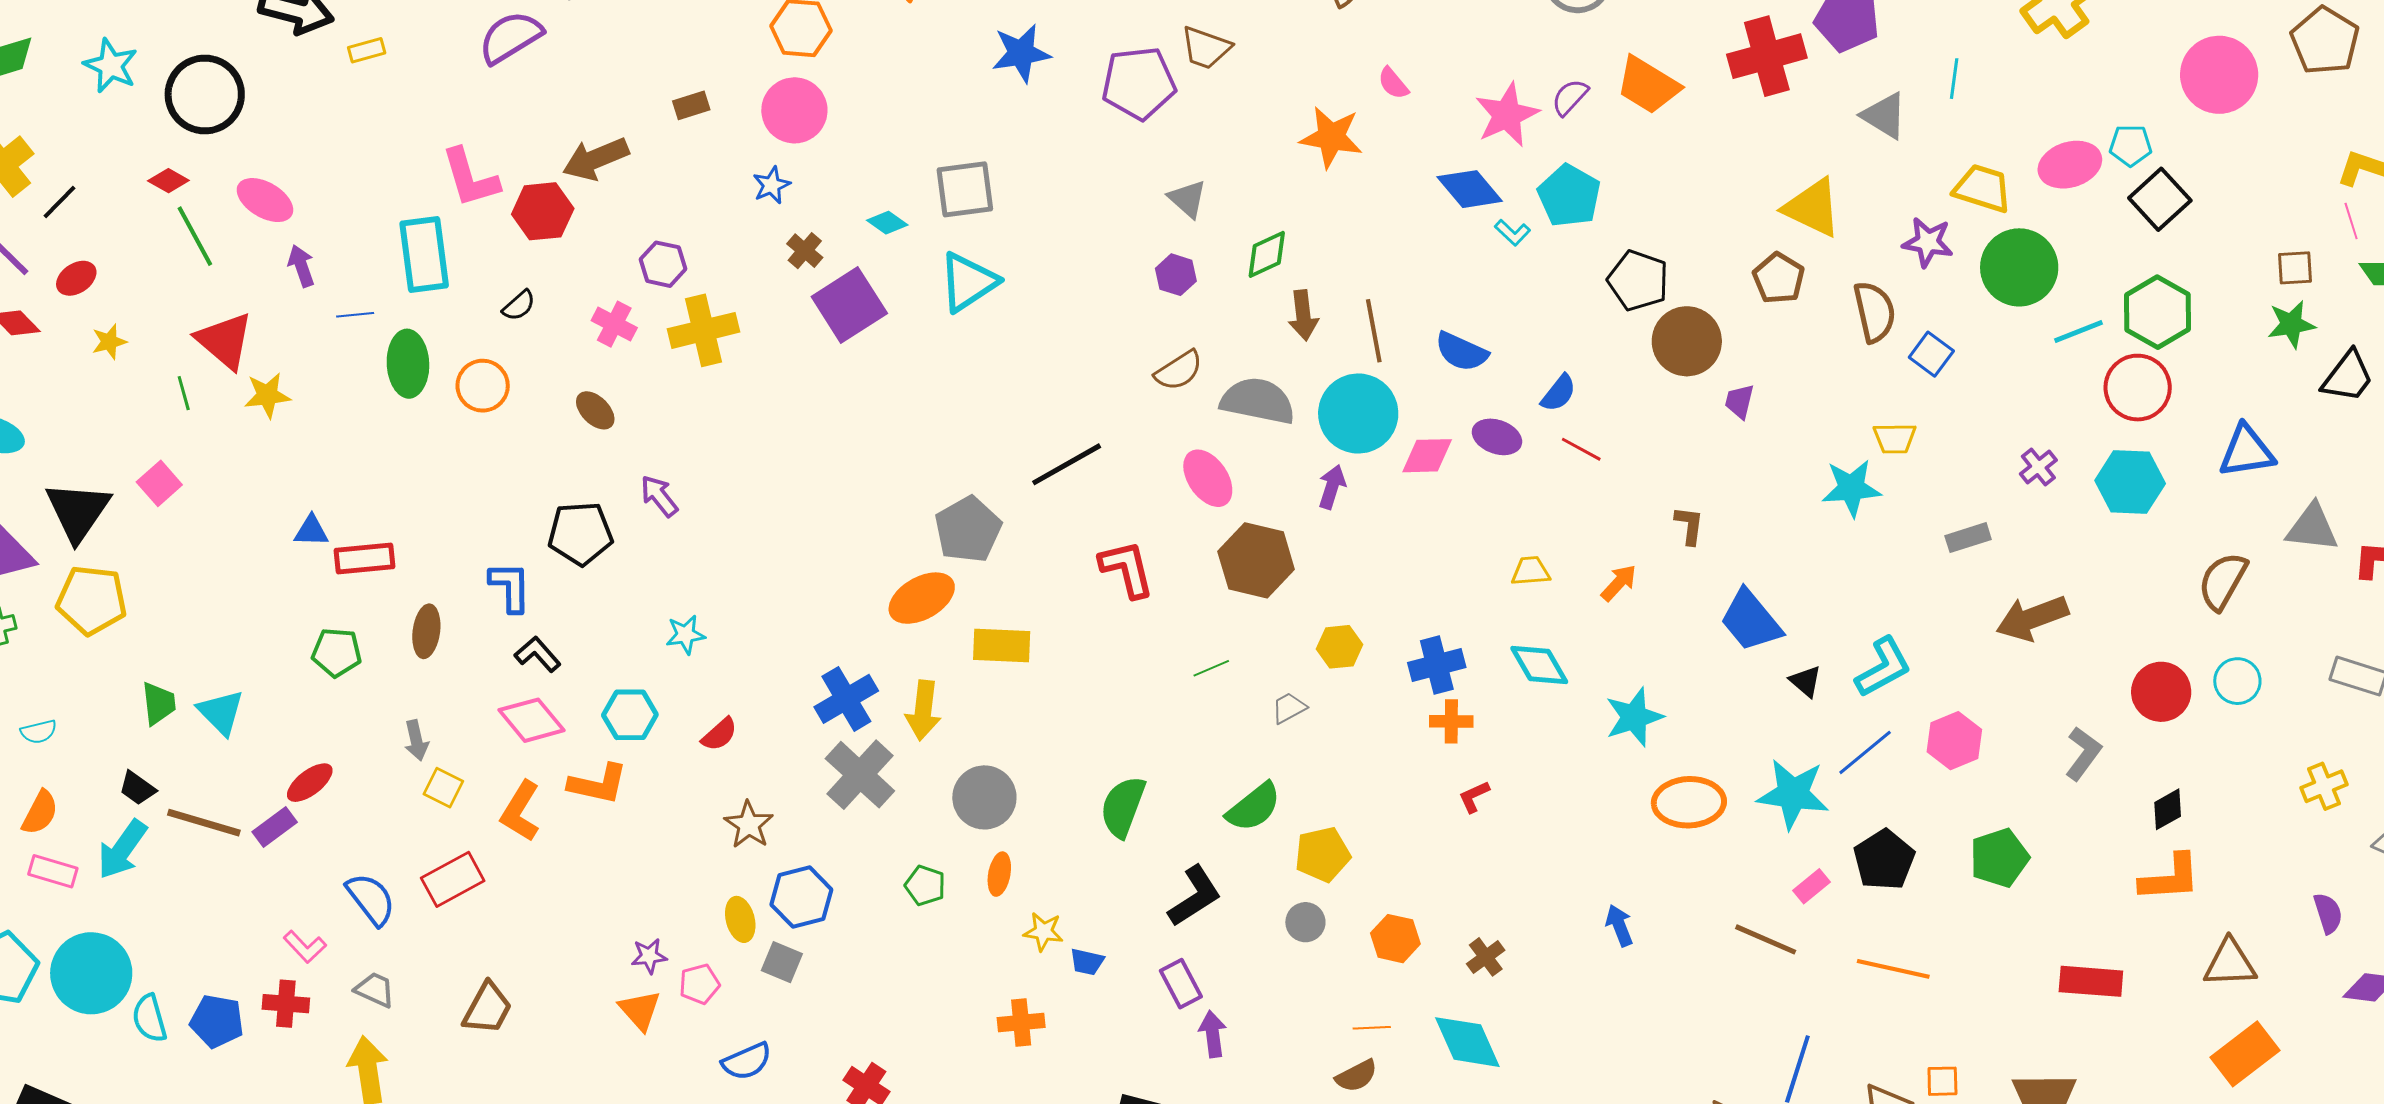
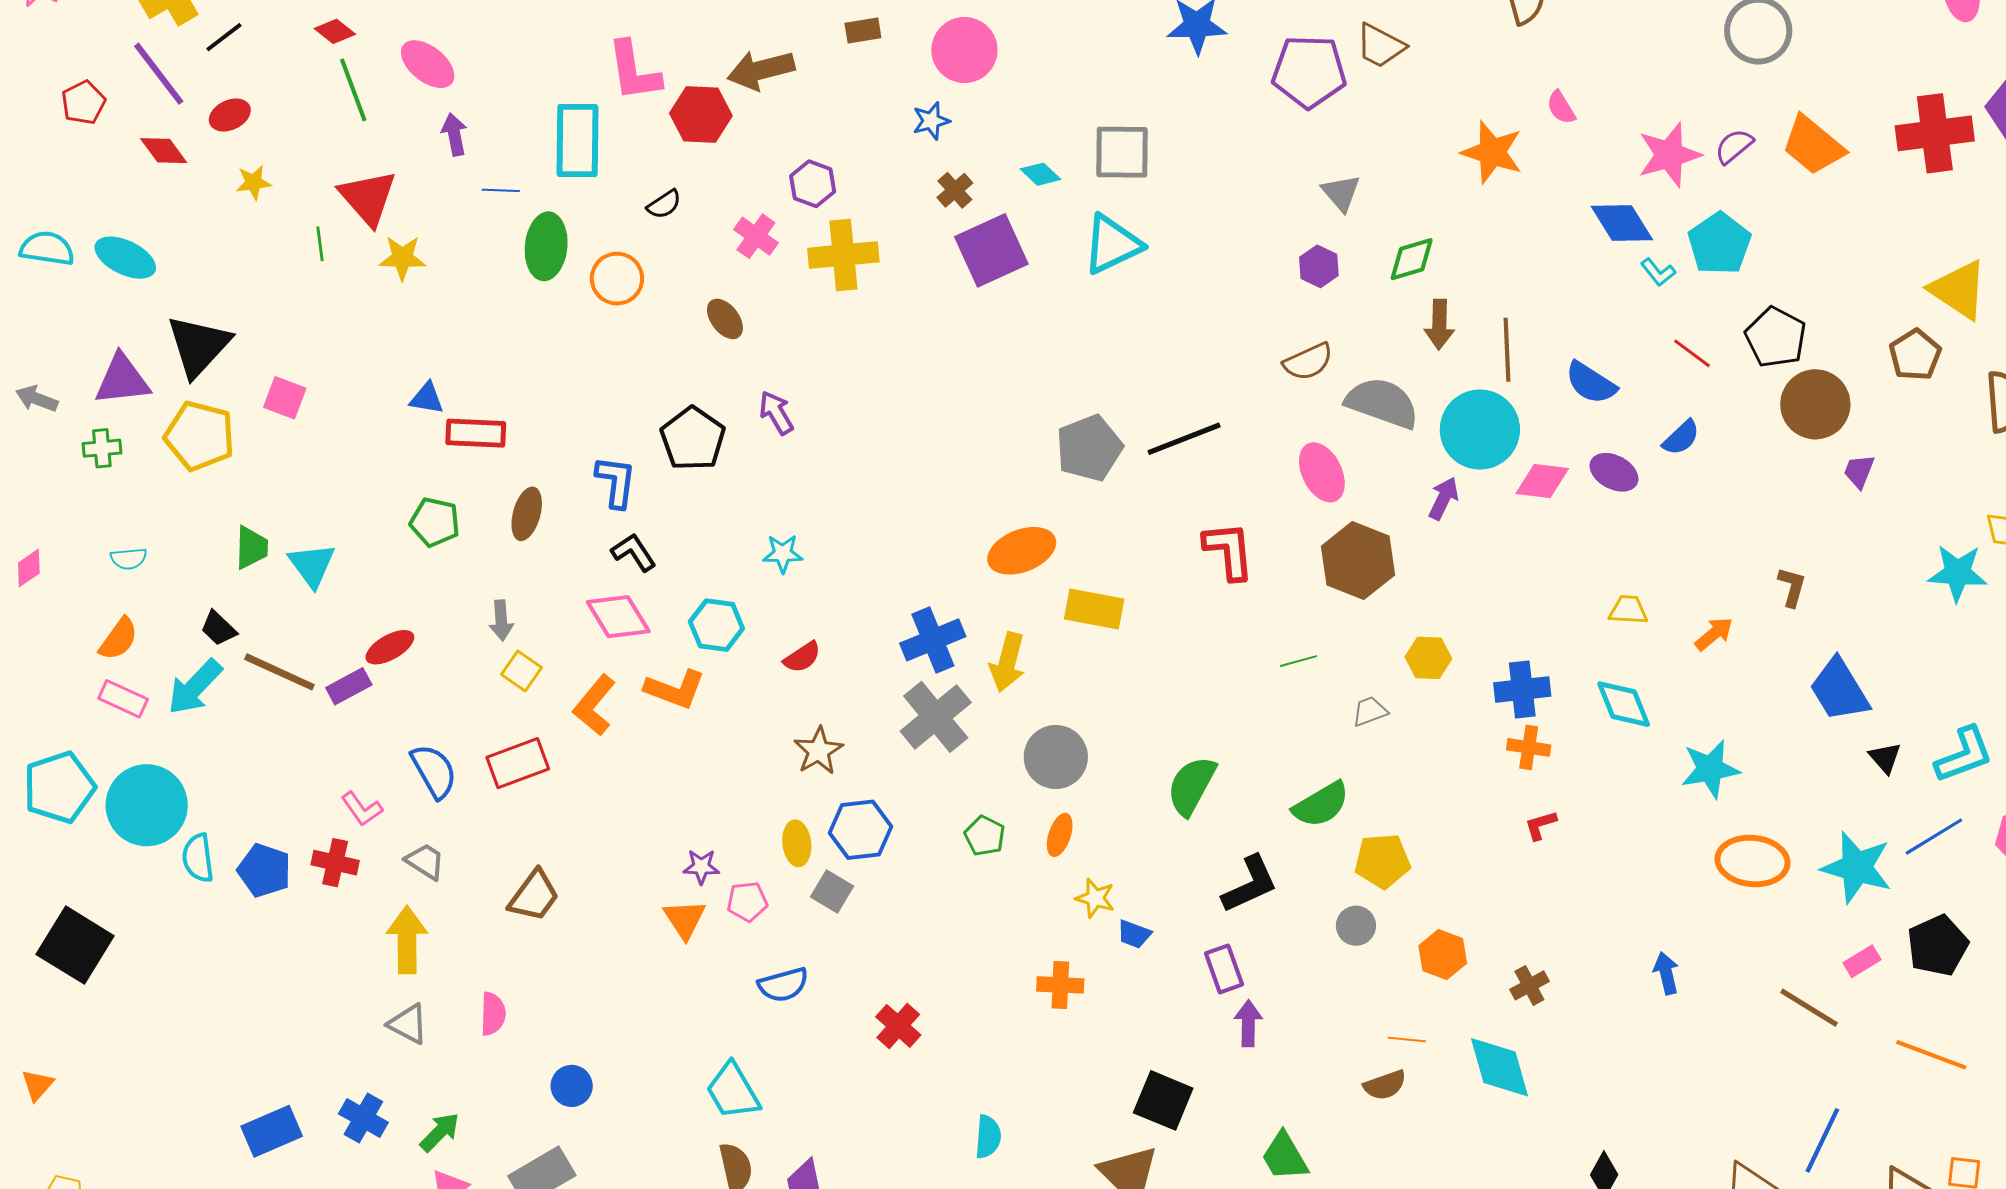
red line: (1581, 449) -> (1692, 353), moved
pink square: (159, 483) -> (285, 398), moved, turned -36
gray pentagon: (968, 529) -> (1089, 448), moved
black pentagon: (580, 534) -> (693, 439), turned 30

